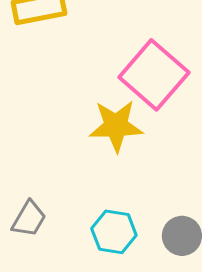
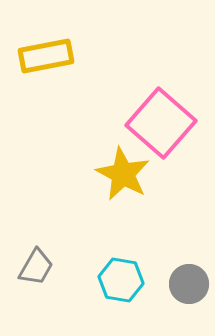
yellow star: (116, 126) -> (123, 174), turned 30

